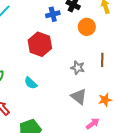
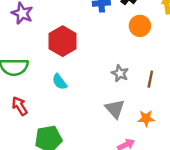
red hexagon: (40, 44) -> (63, 41), moved
brown line: (102, 60) -> (150, 79), moved

